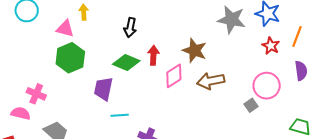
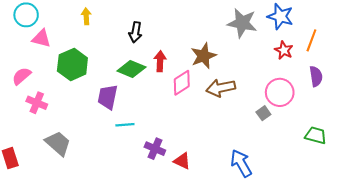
pink triangle: (65, 29) -> (41, 38), moved
brown star: (195, 50) -> (203, 56), turned 30
pink semicircle: (21, 113) -> (22, 76), moved, turned -54

